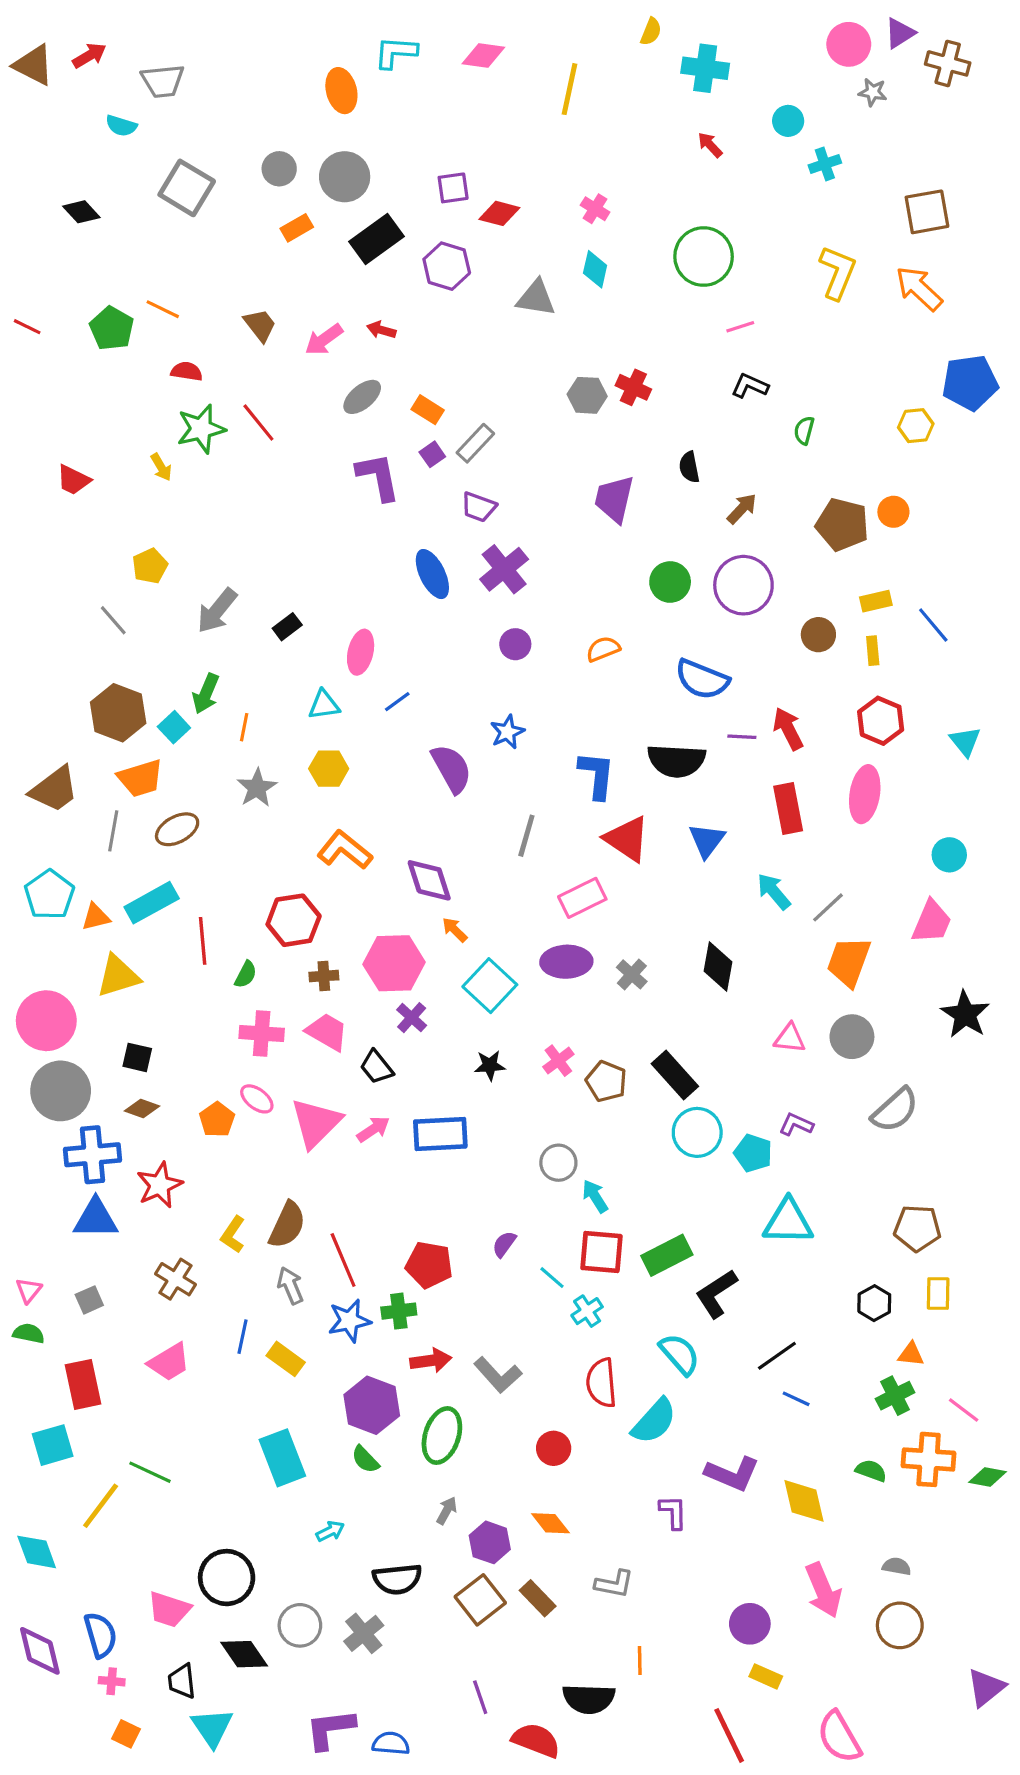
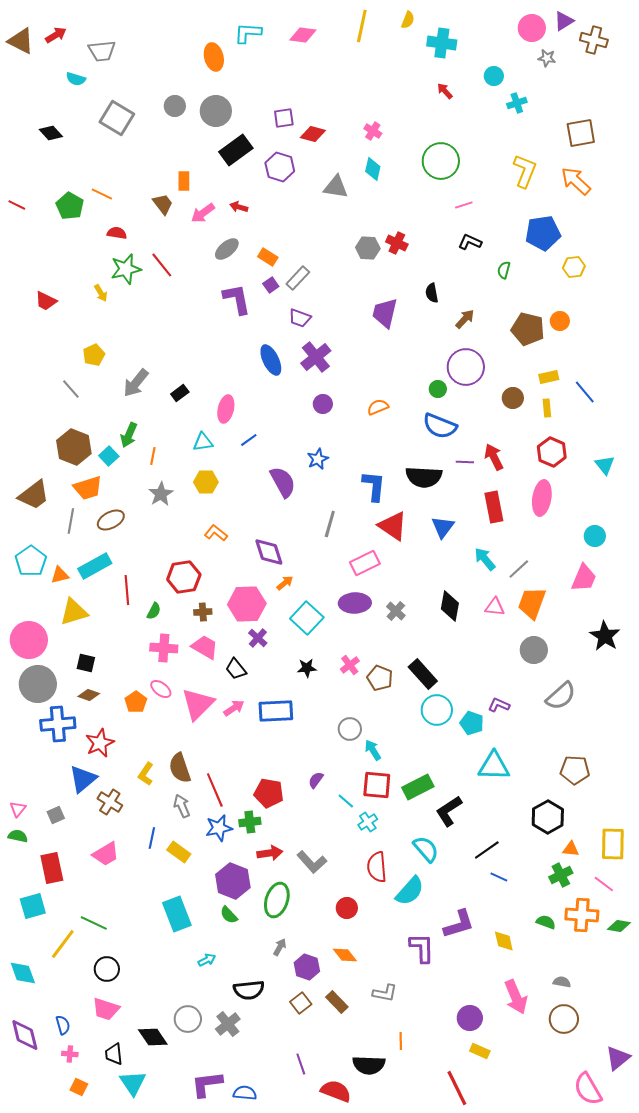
yellow line: (570, 89) -> (362, 26), moved
orange rectangle: (297, 228) -> (184, 181), moved, turned -60
blue pentagon: (970, 383) -> (543, 233), moved
green circle: (670, 582) -> (438, 389), moved, size x0.7
orange L-shape: (345, 850) -> (216, 533), size x0.7
orange arrow: (455, 930) -> (285, 583), turned 96
pink triangle: (790, 1038) -> (495, 607), moved
blue triangle: (96, 1219) -> (83, 779), moved, turned -40
brown semicircle: (287, 1225) -> (180, 768), turned 136
yellow rectangle: (938, 1294) -> (613, 844), moved, size x1.5
black hexagon: (874, 1303) -> (548, 817), size x1.5
purple L-shape: (732, 1474) -> (459, 924), turned -40
yellow diamond: (804, 1501) -> (504, 941), size x0.7
purple L-shape: (673, 1512) -> (422, 948), size x1.4
black circle: (227, 1578) -> (107, 969), moved, size x0.7
brown square: (480, 1600) -> (301, 1003), size x0.7
blue semicircle: (101, 1635) -> (63, 1025), size x0.7
pink semicircle: (839, 1737) -> (588, 1089), moved

